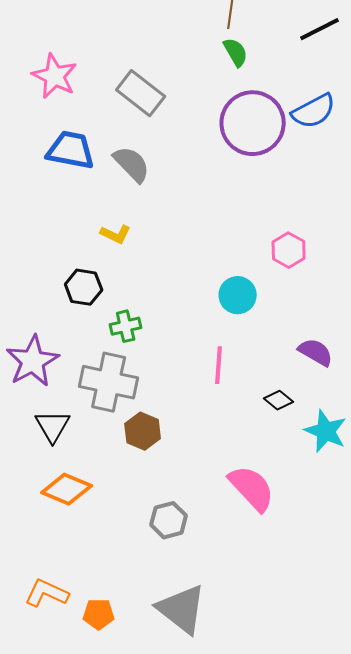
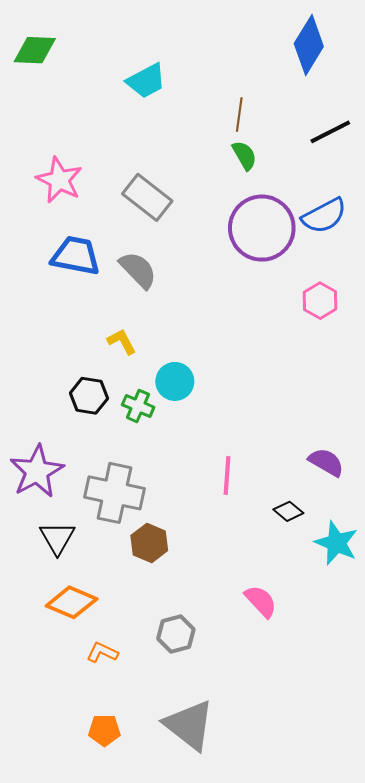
yellow L-shape: (116, 234) -> (122, 342), turned -144
pink hexagon: (289, 250) -> (320, 301), moved
cyan circle: (238, 295) -> (175, 381), moved
green cross: (126, 326) -> (138, 406), moved, turned 36
pink semicircle: (252, 488) -> (261, 601), size x0.7
orange L-shape: (47, 593) -> (102, 652), moved, size x0.7

